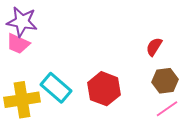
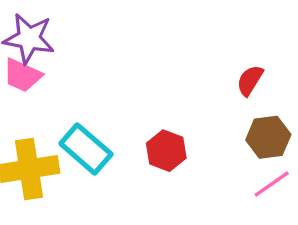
red hexagon: (104, 89) -> (166, 151), size x0.7

